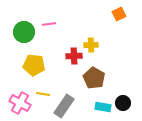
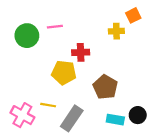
yellow cross: (91, 45) -> (116, 31), moved
red cross: (74, 56) -> (81, 52), moved
yellow pentagon: (34, 65) -> (64, 73), moved

